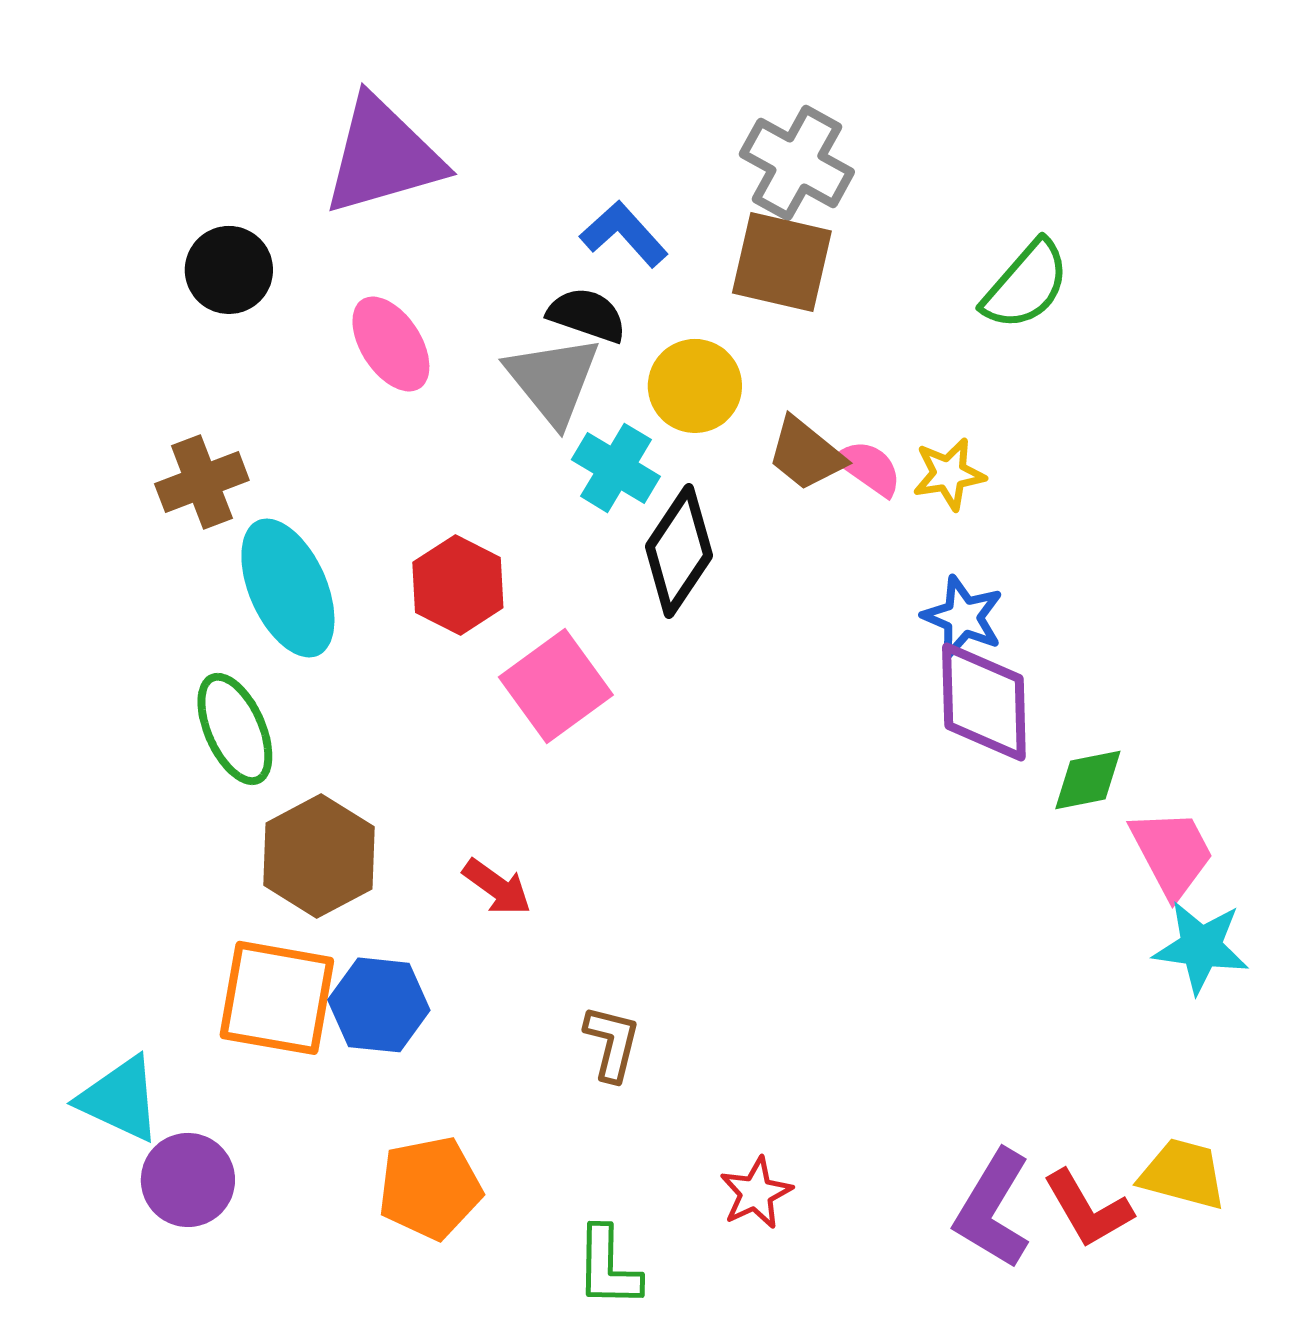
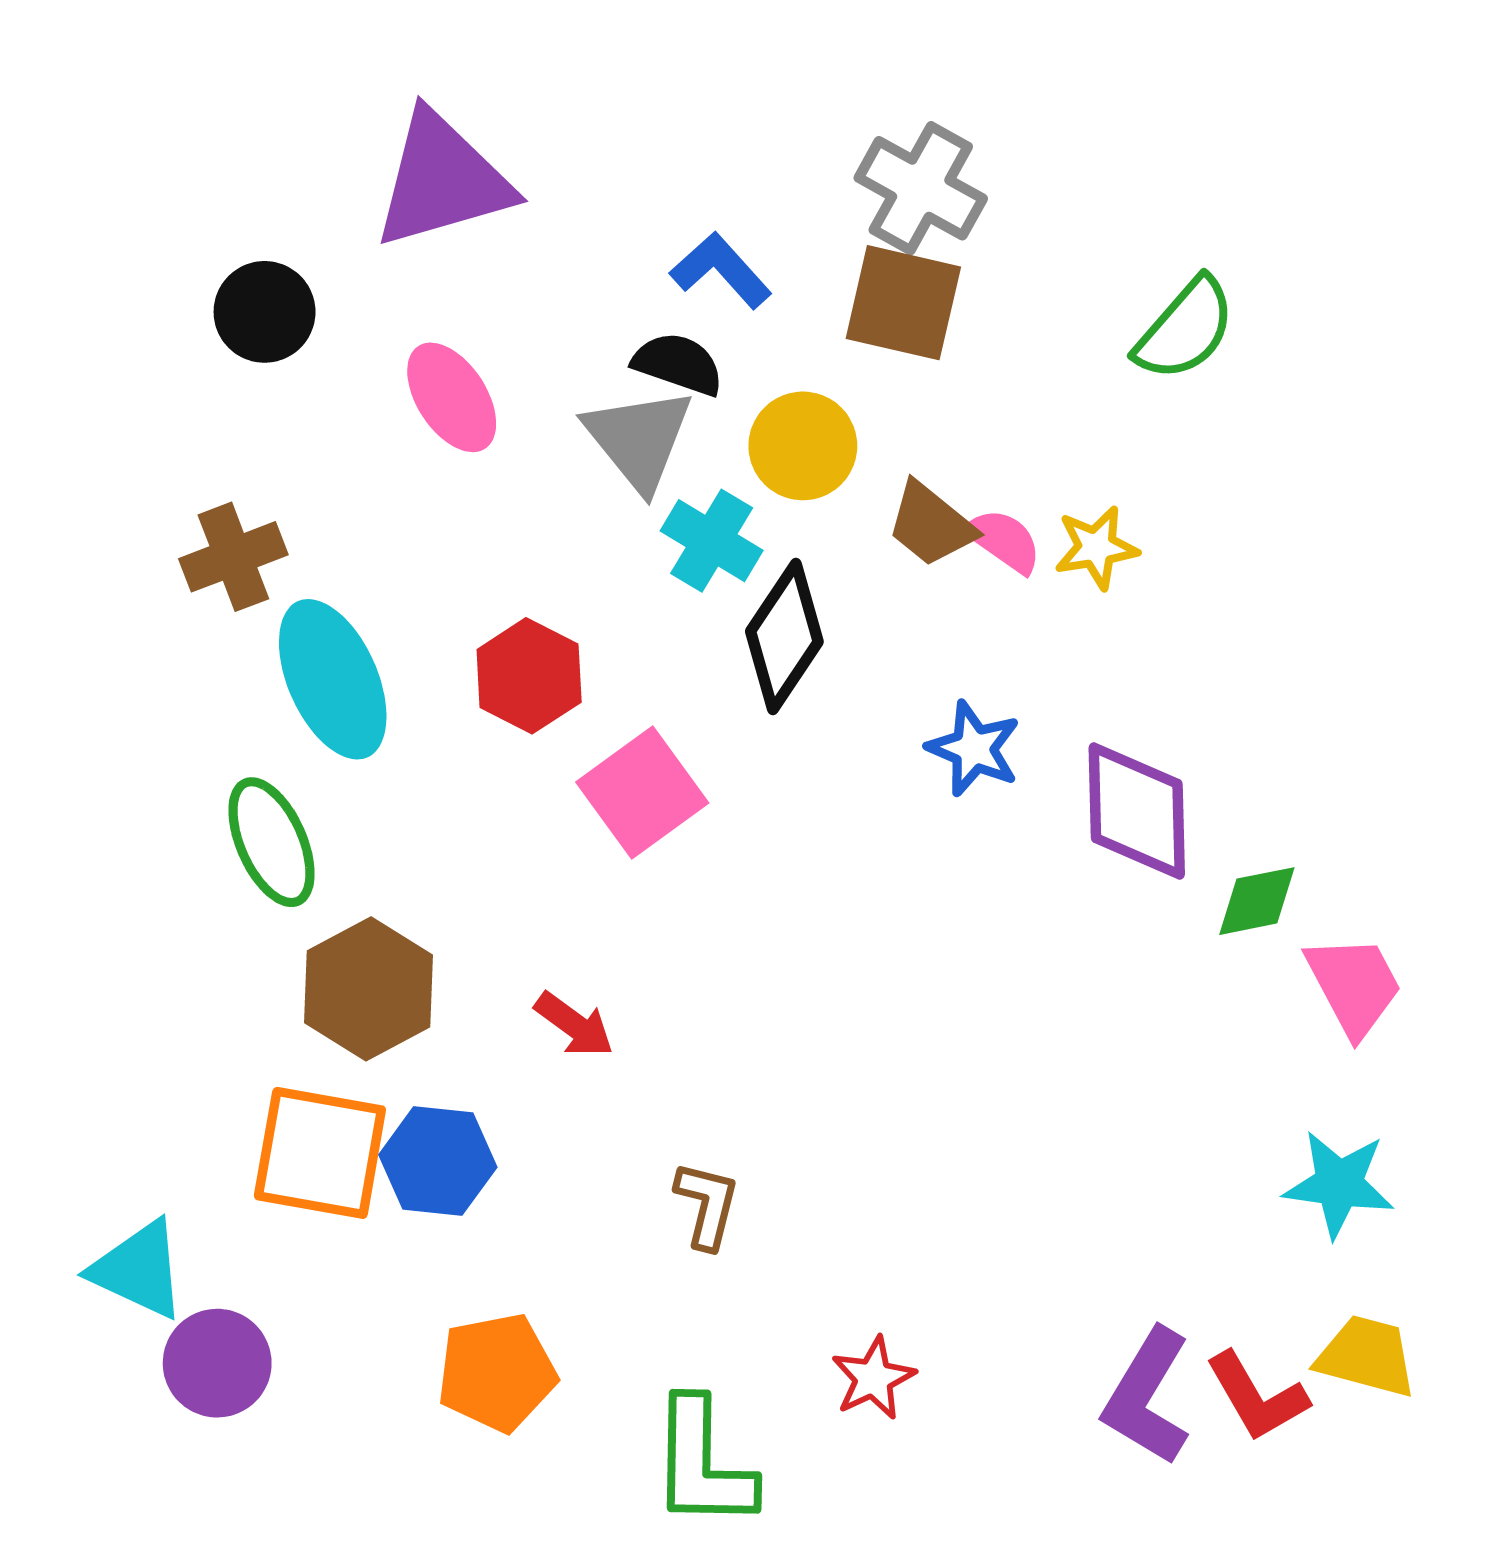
blue star: (963, 617) -> (974, 749), moved
cyan star: (1201, 947) -> (1339, 1184), moved
green L-shape: (608, 1267) -> (702, 1464), size x1.4

